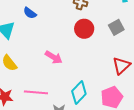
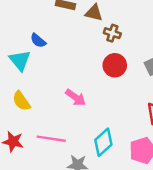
blue semicircle: (30, 13) -> (38, 41), moved

